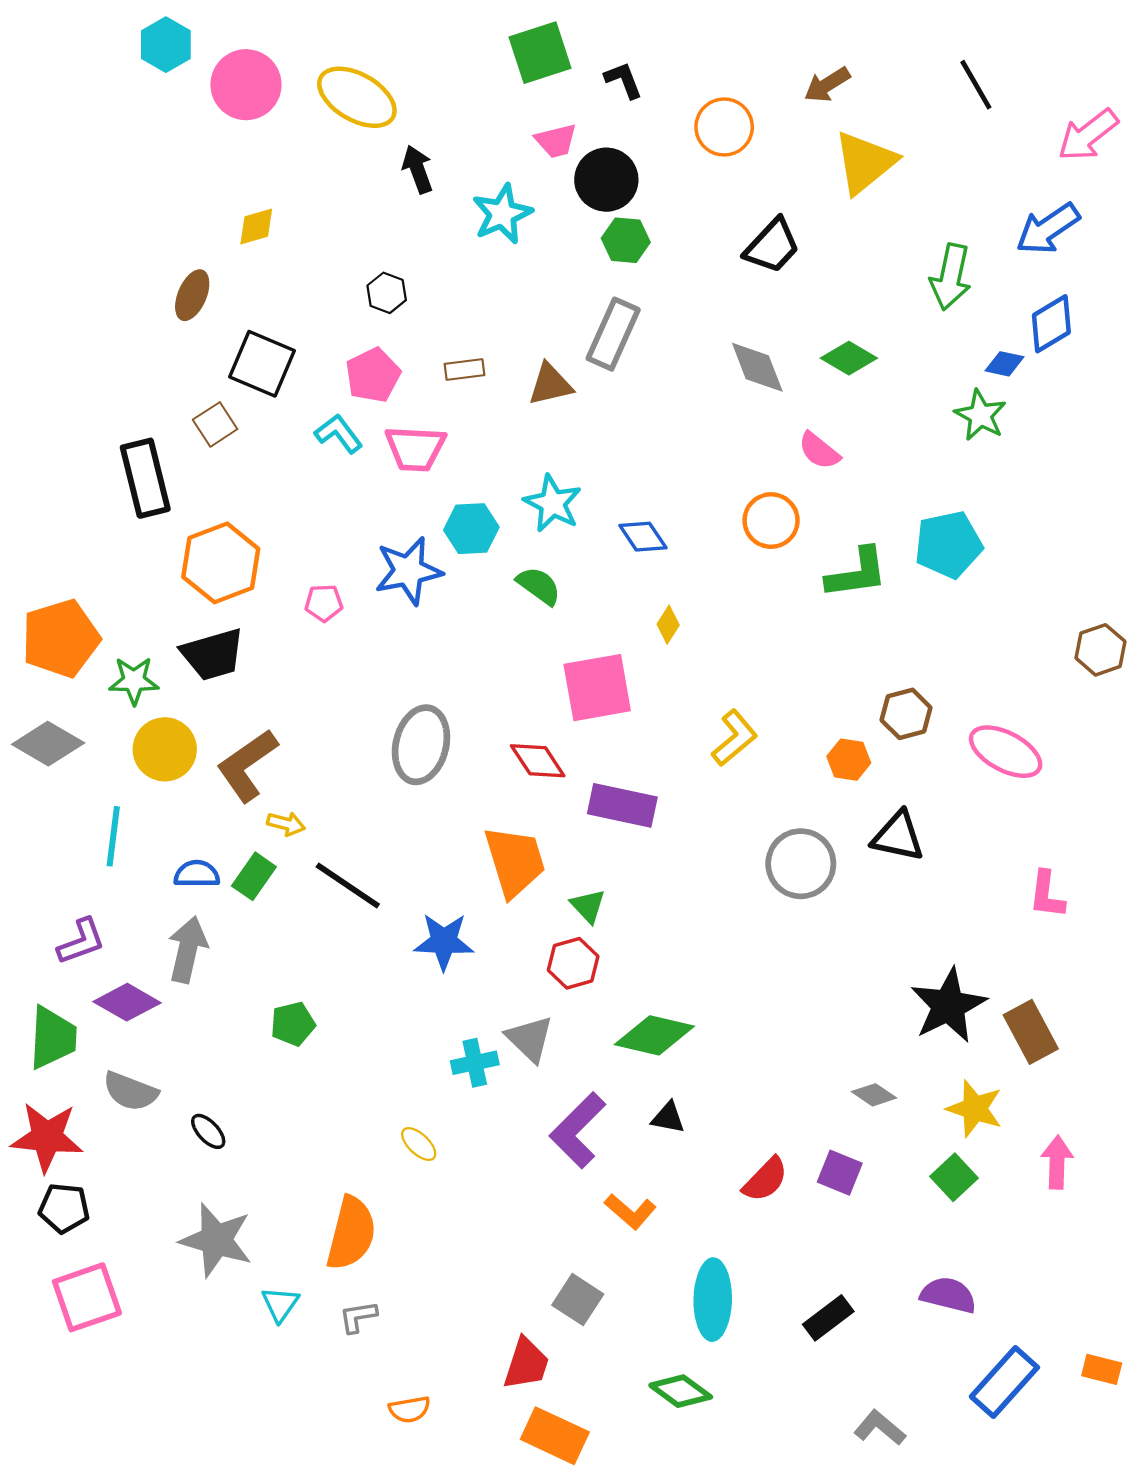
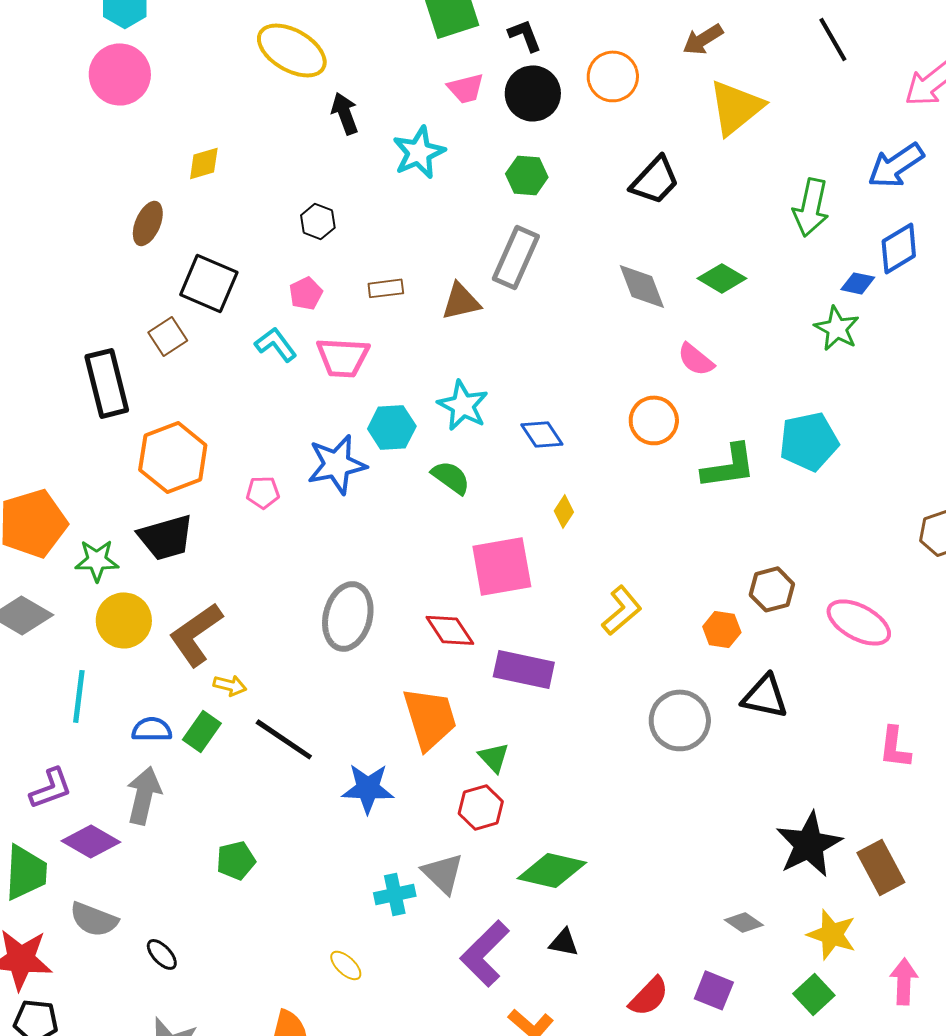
pink circle: (246, 85) -> (120, 74), moved
black circle: (606, 180) -> (533, 93), moved
pink pentagon: (373, 375) -> (306, 293), size x0.7

